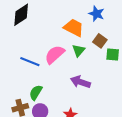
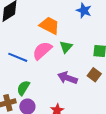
orange trapezoid: (74, 28) -> (49, 26), moved
brown square: (100, 41) -> (94, 75), moved

